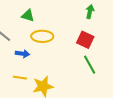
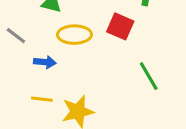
red square: (85, 40) -> (120, 26), moved

